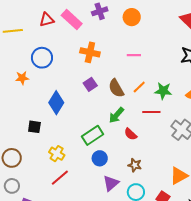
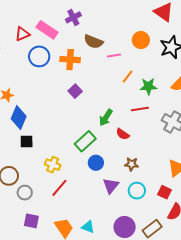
orange circle: (132, 17) -> (141, 40), moved
blue circle: (42, 58) -> (39, 56), moved
orange line: (139, 87) -> (128, 77), moved
brown semicircle: (116, 88) -> (93, 42), moved, turned -30
blue diamond: (56, 103) -> (19, 118), moved
gray circle: (12, 186) -> (25, 193), moved

